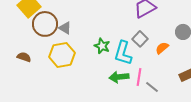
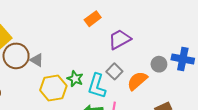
orange semicircle: (162, 48) -> (137, 81), size x1.5
yellow hexagon: (62, 55) -> (53, 88), moved

